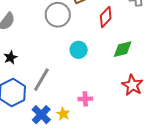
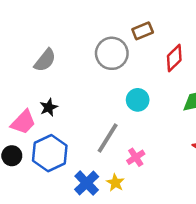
gray line: (41, 80) -> (108, 138), moved
pink cross: (85, 99) -> (136, 157), moved, turned -32

